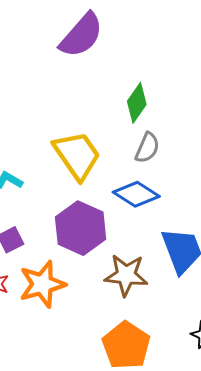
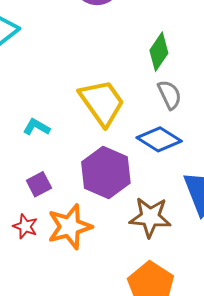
gray semicircle: (147, 148) -> (169, 95), turned -48

